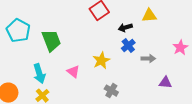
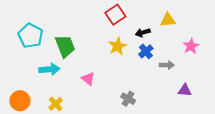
pink star: (180, 48) -> (191, 46), moved
yellow star: (101, 61) -> (118, 46), moved
cyan arrow: (39, 74) -> (49, 69), moved, turned -78

